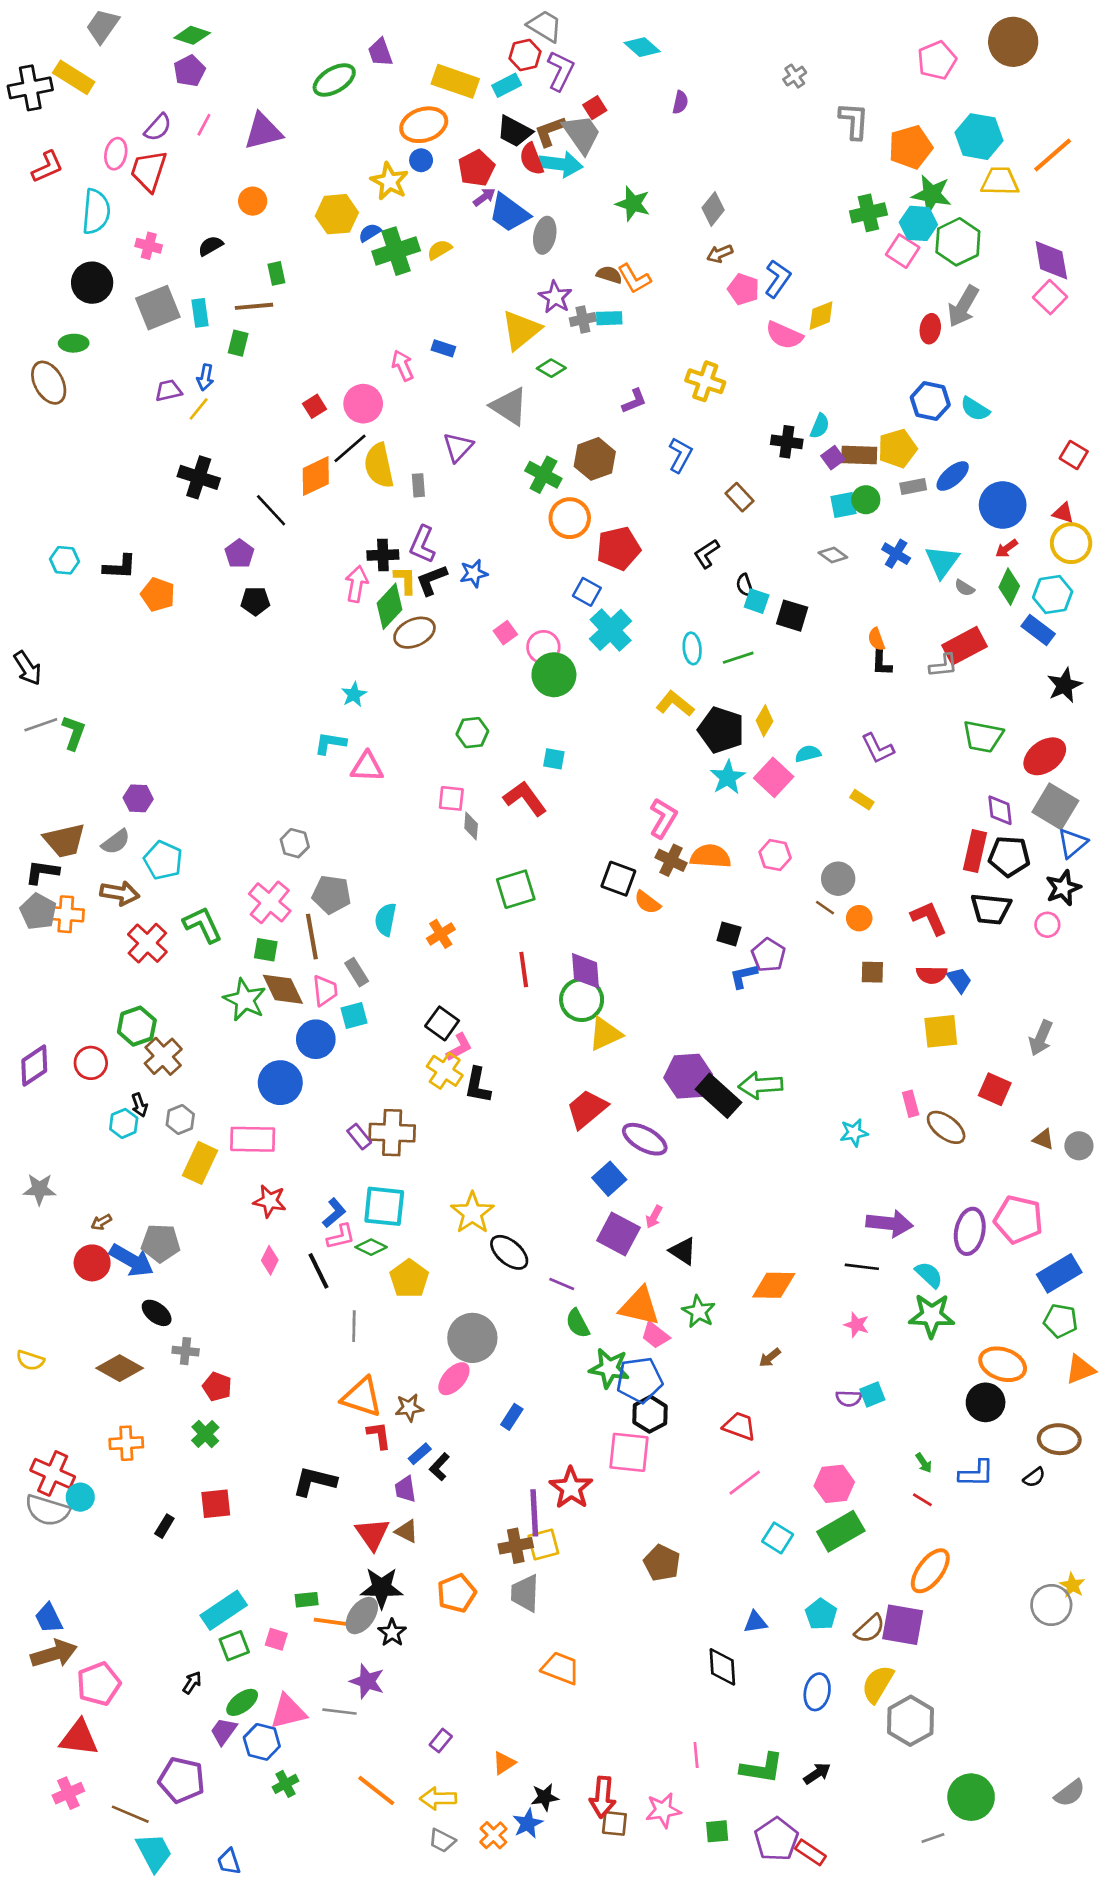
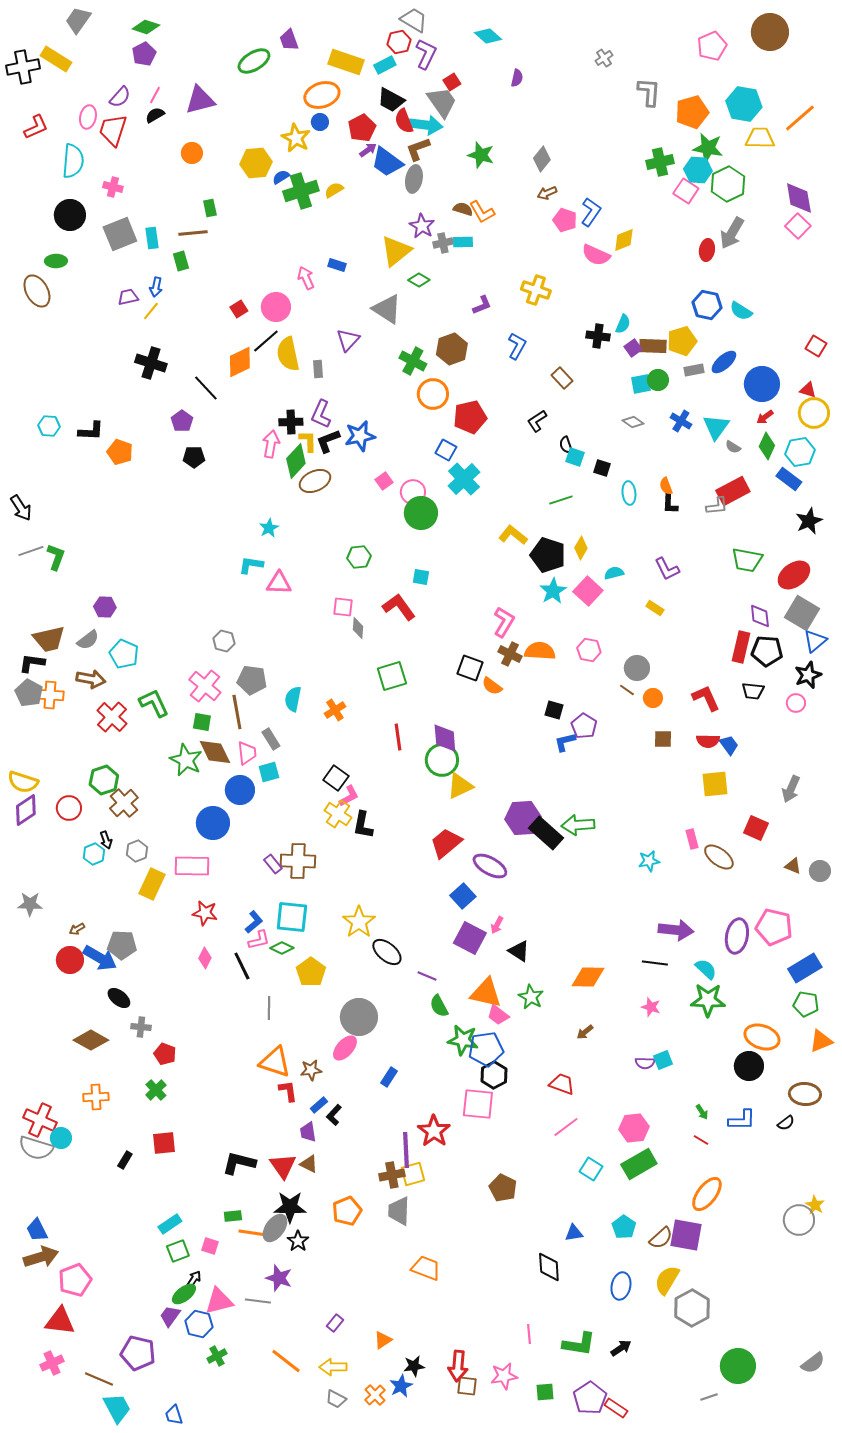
brown L-shape: (550, 131) -> (418, 149), moved
black semicircle: (211, 246) -> (155, 115), moved
green rectangle: (238, 343) -> (181, 261), turned -30
blue star: (474, 573) -> (360, 436), size x1.4
black square: (792, 616) -> (602, 468), size x0.7
cyan ellipse: (692, 648) -> (629, 493), moved
black trapezoid: (991, 909) -> (753, 691), size x0.7
yellow semicircle: (30, 1360) -> (23, 782), moved, size x1.4
black L-shape: (314, 1481) -> (239, 1163), moved
cyan rectangle: (224, 1610) -> (170, 1224), size x0.7
black arrow: (192, 1683) -> (194, 1279), moved

